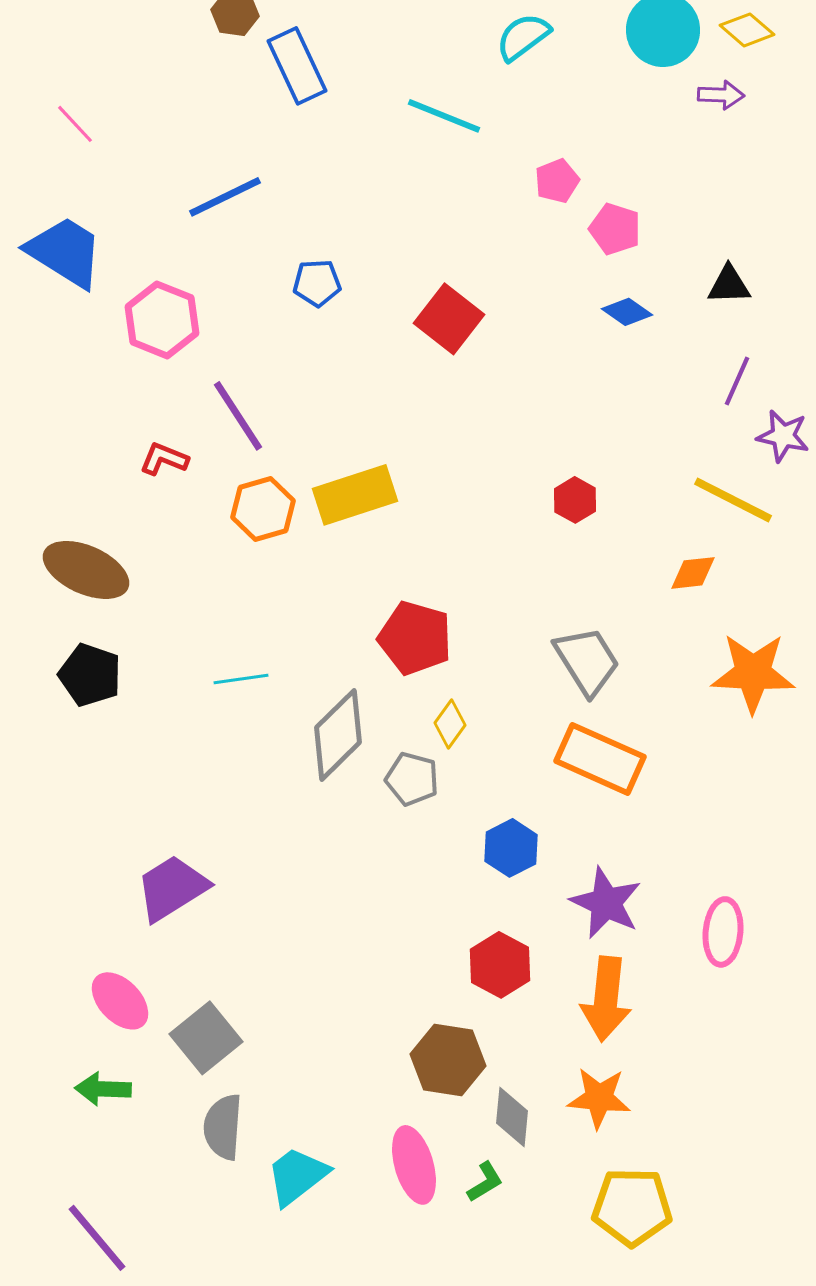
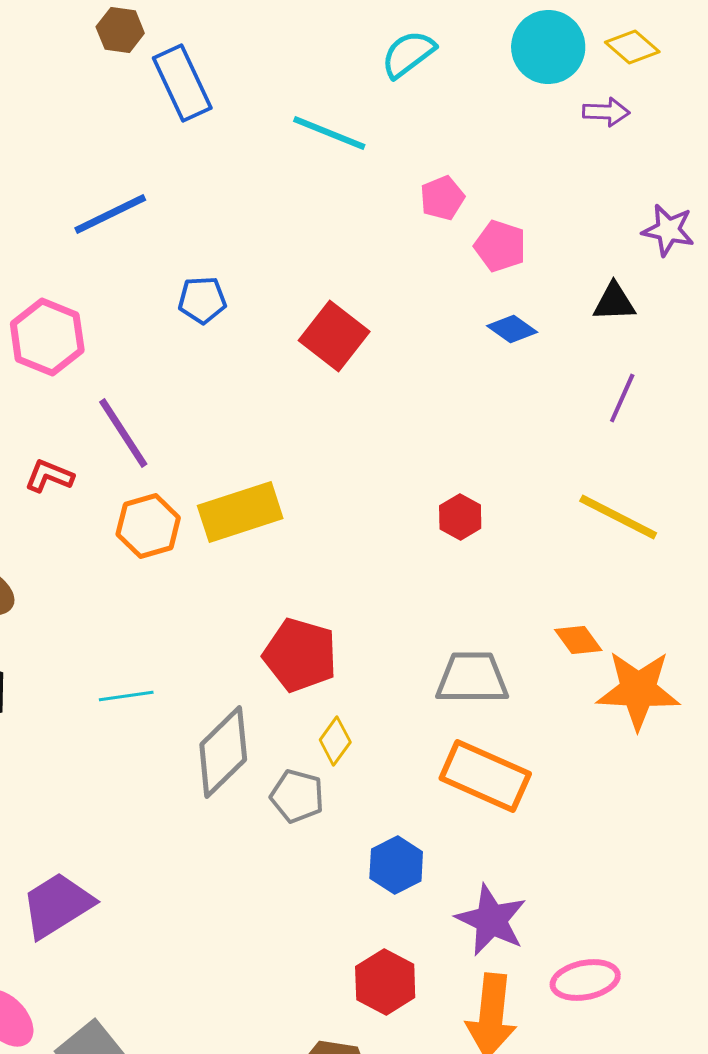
purple star: (783, 436) -> (668, 230), moved
orange diamond: (693, 573) -> (578, 640), moved, turned 60
gray trapezoid: (587, 661) -> (472, 678), turned -58
pink ellipse: (723, 932) -> (585, 980), moved, turned 74

